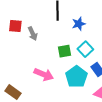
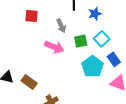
gray arrow: (33, 34) -> (61, 26), moved
pink arrow: (44, 74) -> (54, 47), moved

